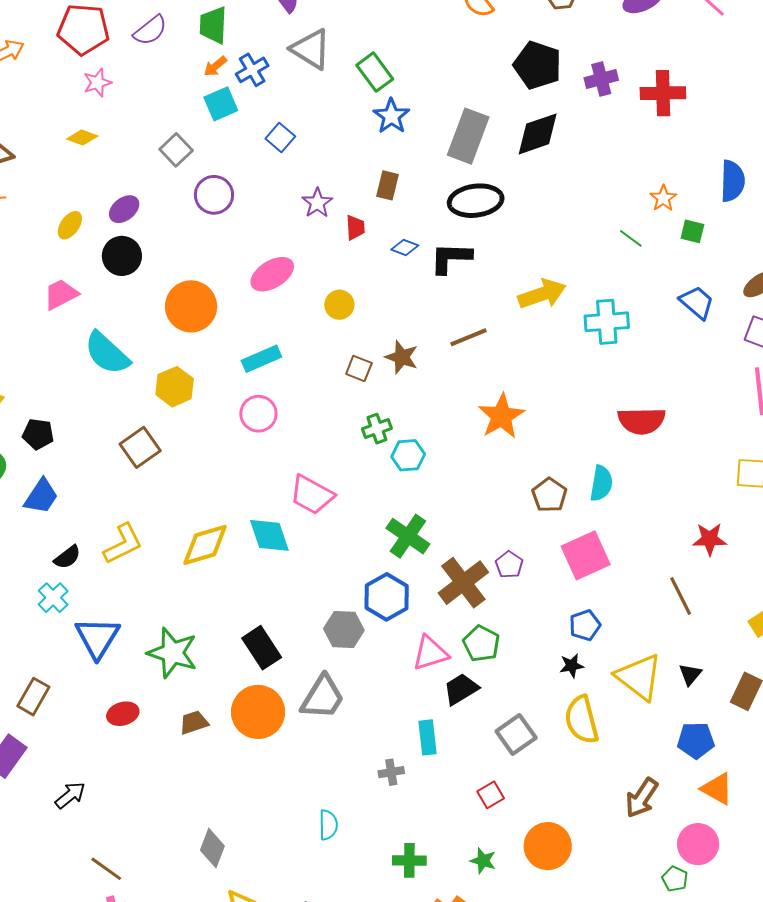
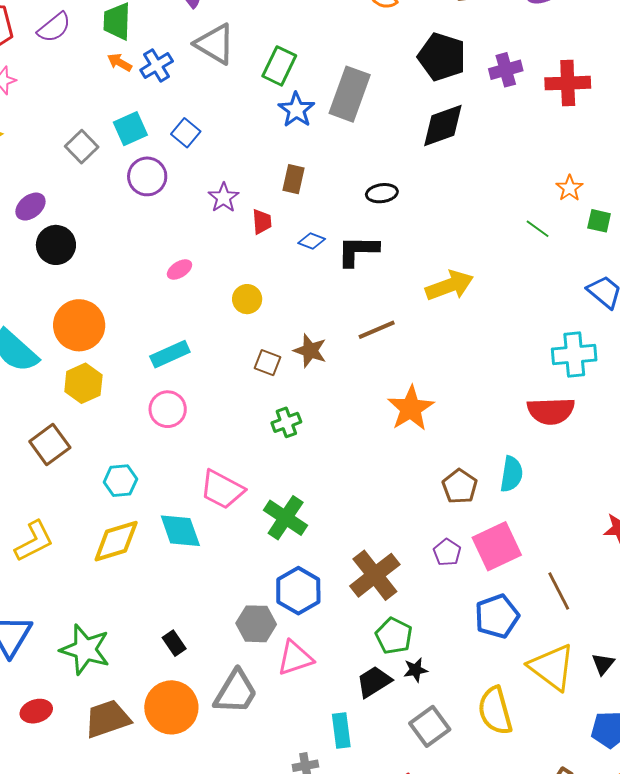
orange arrow: (215, 66) -> (120, 62), turned 70
green rectangle: (375, 72) -> (279, 66), turned 63
cyan square: (221, 104) -> (130, 129), moved
gray rectangle: (468, 136) -> (350, 94), moved
purple circle: (214, 195) -> (147, 176), moved
black ellipse: (476, 201) -> (382, 193), size x0.6
black circle: (122, 256) -> (56, 245), moved
pink ellipse: (272, 274) -> (179, 270), size x0.6
orange circle: (191, 306) -> (79, 325), moved
cyan cross: (607, 322) -> (574, 354), moved
cyan hexagon: (408, 455) -> (120, 481), moved
green cross: (408, 536) -> (286, 518), moved
purple pentagon: (509, 565) -> (447, 552), moved
brown line: (681, 596) -> (559, 591), moved
blue pentagon: (585, 625) -> (497, 616), size x1.4
black rectangle: (262, 648) -> (174, 643), size x0.6
pink triangle: (430, 653) -> (295, 658), moved
black star: (572, 666) -> (416, 670), moved
brown trapezoid: (194, 722) -> (107, 719), size x1.6

